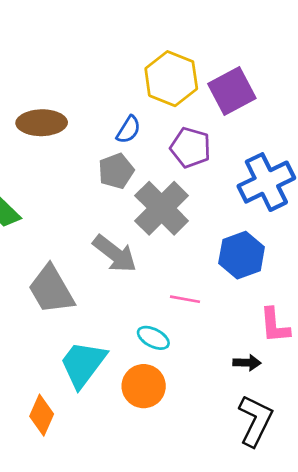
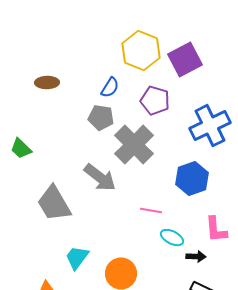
brown ellipse: (42, 123) -> (47, 83), size x0.7
gray pentagon: (116, 171) -> (101, 118), turned 30
cyan ellipse: (153, 338) -> (172, 238), moved
cyan trapezoid: (83, 364) -> (77, 258), size x0.7

